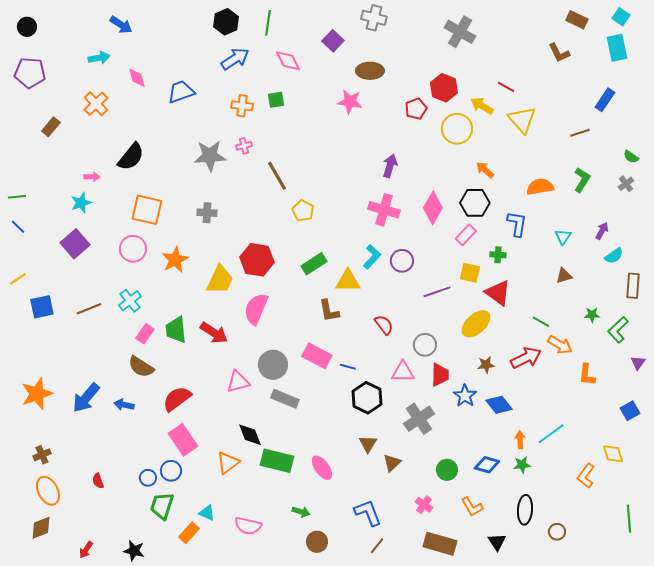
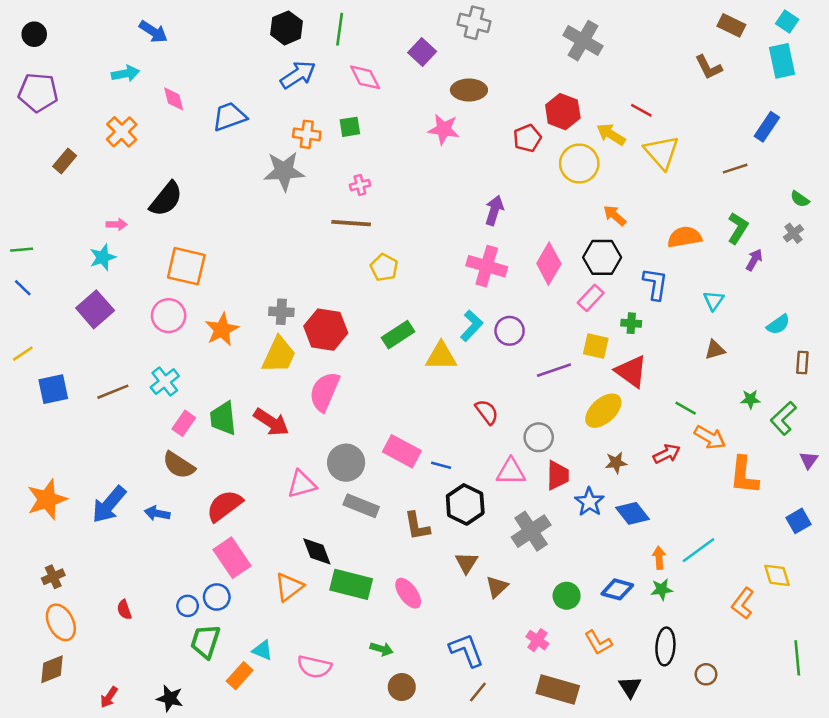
pink cross: (244, 146) -> (360, 185), moved
gray star: (210, 156) -> (284, 171), moved
brown line: (277, 176) -> (351, 223), turned -56
gray cross: (207, 213) -> (281, 312), moved
purple arrow: (602, 231) -> (754, 260), moved
brown rectangle: (633, 286) -> (802, 363), size x0.7
brown L-shape: (329, 311) -> (417, 526), moved
red arrow: (526, 358) -> (667, 454), size x0.7
orange L-shape: (587, 375) -> (744, 475), size x1.4

